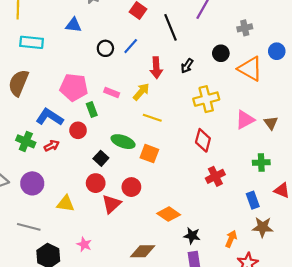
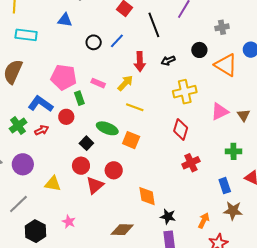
black arrow: (187, 66) -> (168, 61), turned 32
green cross: (26, 141) -> (18, 126), turned 30
orange diamond: (169, 214) -> (147, 196), turned 45
gray line: (29, 227) -> (18, 204), turned -60

